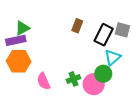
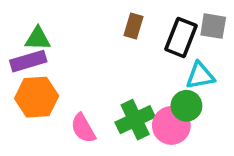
green triangle: (22, 28) -> (38, 39), turned 35
cyan triangle: (113, 57) -> (200, 76), turned 36
green cross: (73, 79) -> (135, 120), size x1.5

